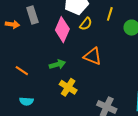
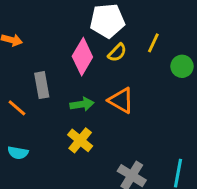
gray rectangle: (32, 15) -> (42, 85), moved
green arrow: (57, 64) -> (82, 104), moved

